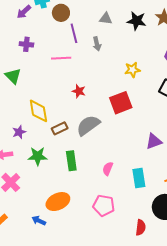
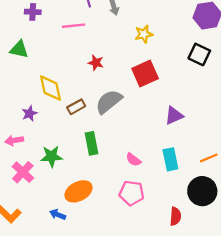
yellow star: (132, 70) -> (144, 34), moved
green triangle: (13, 76) -> (19, 49), turned -30
purple triangle: (154, 141) -> (174, 116), moved
green star: (38, 156) -> (51, 156), moved
pink semicircle: (108, 169) -> (133, 160), moved, turned -72

